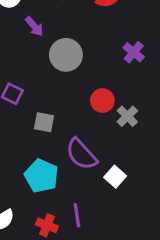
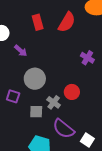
gray circle: (66, 55) -> (35, 79), moved
gray cross: (127, 116) -> (54, 102), moved

